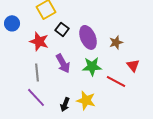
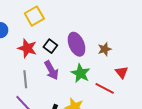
black square: (62, 29) -> (50, 46), moved
green star: (92, 66) -> (81, 73), turned 30

